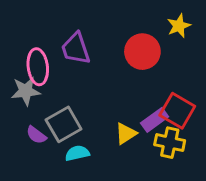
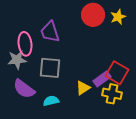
red circle: (142, 52) -> (93, 15), moved
gray square: (64, 124) -> (50, 68), moved, turned 35
purple semicircle: (36, 135) -> (24, 89), size x1.6

